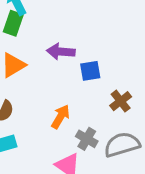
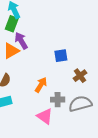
purple arrow: (61, 52) -> (21, 41), moved, turned 54
gray cross: (87, 139) -> (58, 100), turned -32

